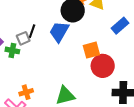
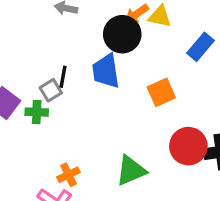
blue trapezoid: (59, 32) -> (106, 71), turned -30
red circle: (103, 66) -> (188, 146), moved

